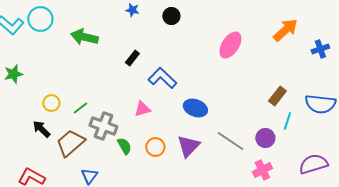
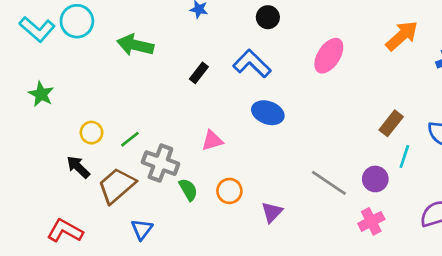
black circle: (171, 16) -> (268, 17), moved
green star: (13, 74) -> (41, 94), turned -30
blue L-shape: (162, 78) -> (252, 64), moved
blue ellipse: (195, 108) -> (268, 113), moved
purple triangle: (188, 146) -> (272, 212), moved, size x0.7

